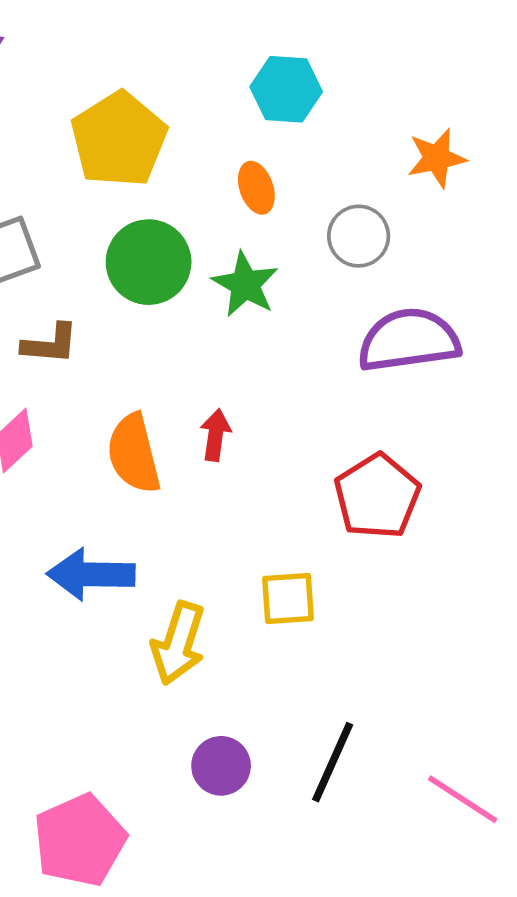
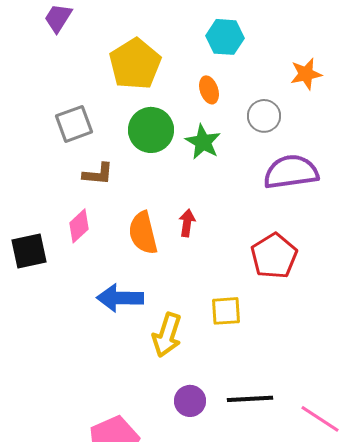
black line: (333, 762) -> (250, 399), turned 63

